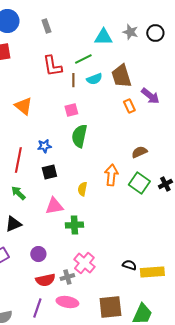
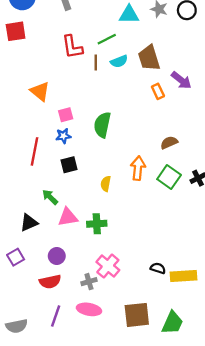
pink square: (71, 110) -> (66, 115), moved
green arrow: (18, 193) -> (50, 197), moved
pink triangle: (54, 206) -> (68, 217), moved
red semicircle: (45, 280) -> (50, 282), moved

